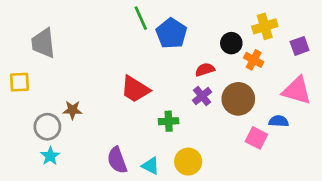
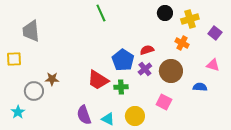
blue pentagon: (171, 33) -> (123, 60), moved
black circle: (231, 43) -> (165, 13), moved
purple square: (300, 46) -> (215, 33), turned -32
red trapezoid: (135, 89) -> (98, 80), moved
pink triangle: (297, 90) -> (213, 65), size x0.6
pink square: (256, 138) -> (164, 102), moved
cyan star: (50, 156) -> (18, 112), moved

